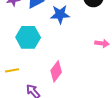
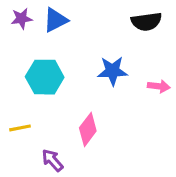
blue star: (60, 14) -> (113, 71), moved

